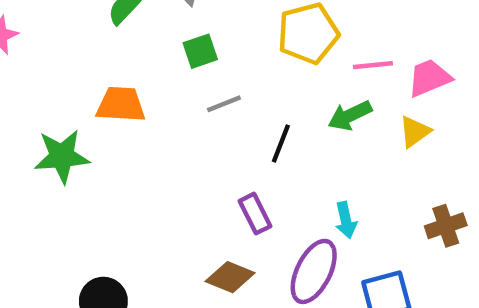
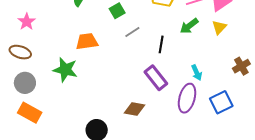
green star: (62, 156) -> (65, 70), turned 30
purple rectangle: (255, 214) -> (156, 78), size x1.4
brown diamond: (230, 277) -> (135, 109), moved

